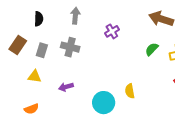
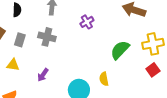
green semicircle: (152, 49) -> (120, 50), moved, size x1.5
purple arrow: (66, 87) -> (43, 75), turned -40

